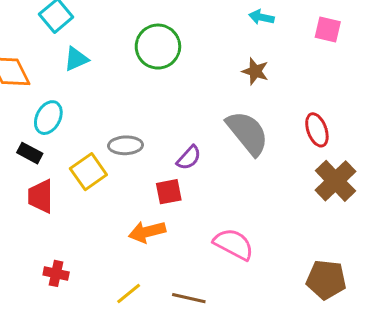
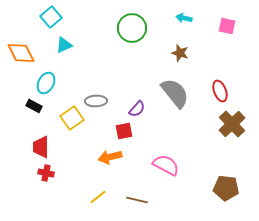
green circle: (158, 47) -> (132, 28), moved
red trapezoid: (41, 196) -> (41, 147), moved
red cross: (56, 273) -> (46, 173), moved

